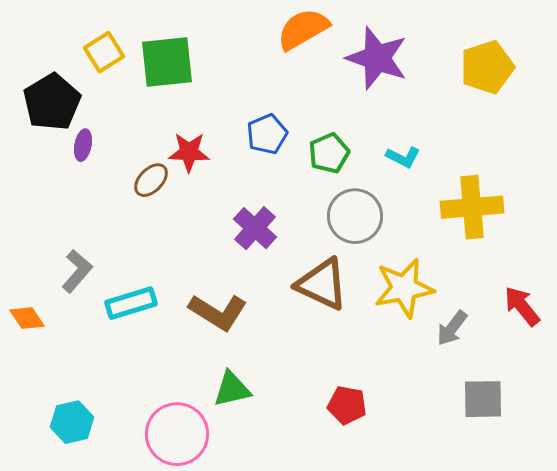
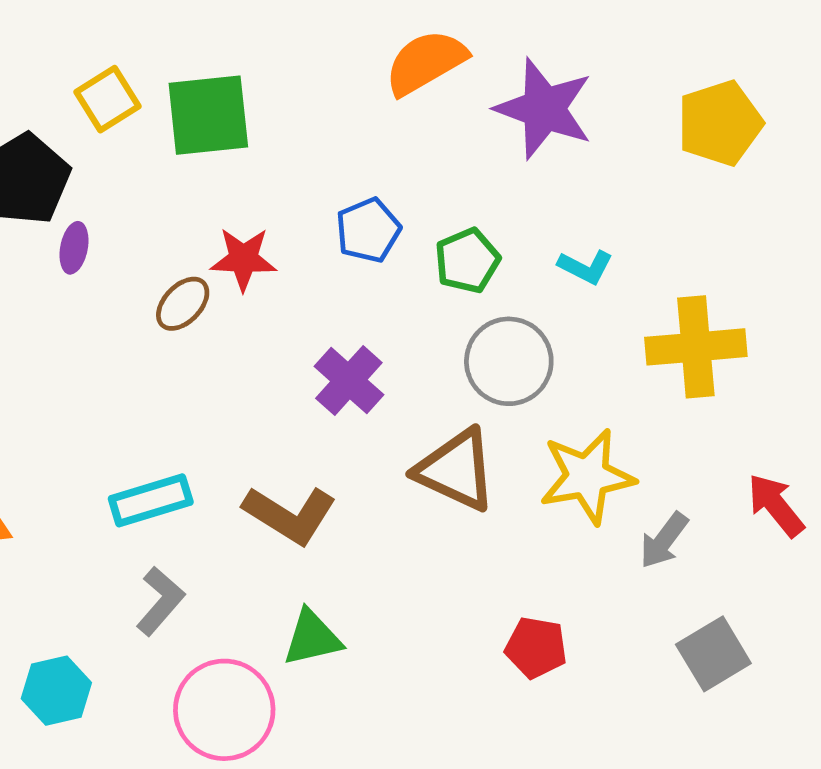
gray L-shape: (77, 271) -> (160, 601), moved
gray square: (483, 399) -> (713, 654), turned -30
red pentagon: (347, 405) -> (536, 647), moved

